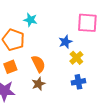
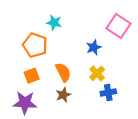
pink square: (87, 23) -> (118, 26), turned 30
yellow cross: (76, 58) -> (97, 73), moved

